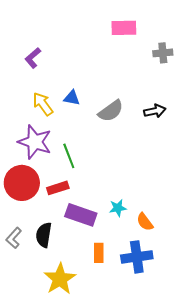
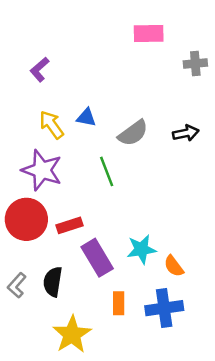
green line: (69, 156) -> (107, 171), moved
cyan star: (118, 208) -> (141, 249), size x1.4
purple rectangle: (81, 215) -> (97, 258), turned 40

